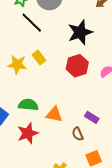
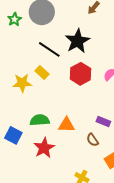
black line: (32, 23) -> (49, 49), moved

